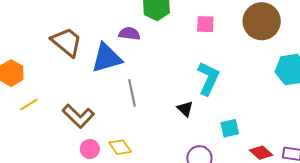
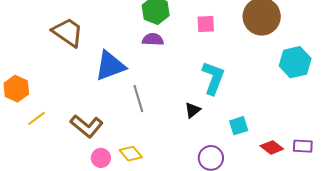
purple semicircle: (129, 34) -> (153, 39), moved
brown trapezoid: (67, 42) -> (68, 32), moved
black triangle: (185, 109) -> (192, 110), turned 42

